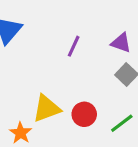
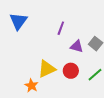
purple triangle: (121, 43) -> (77, 46), moved

